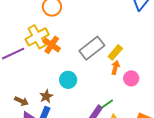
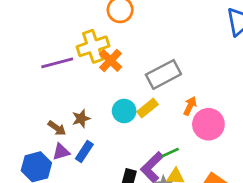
yellow rectangle: (115, 52) -> (148, 108), moved
pink circle: (131, 78) -> (208, 124), size x1.5
brown star: (46, 96) -> (81, 119), moved

